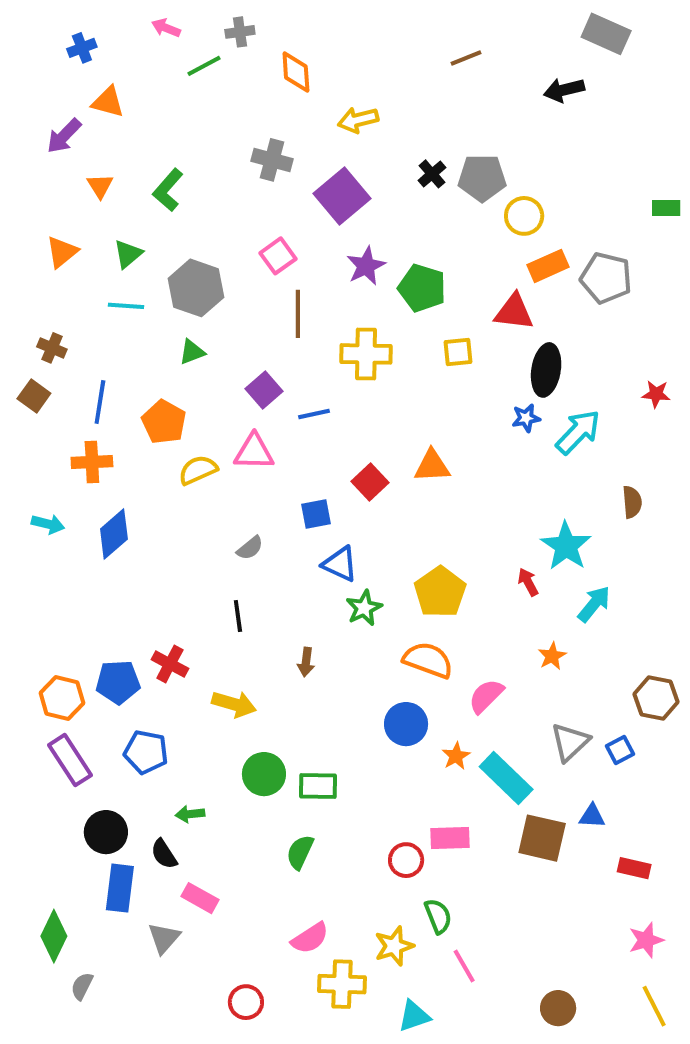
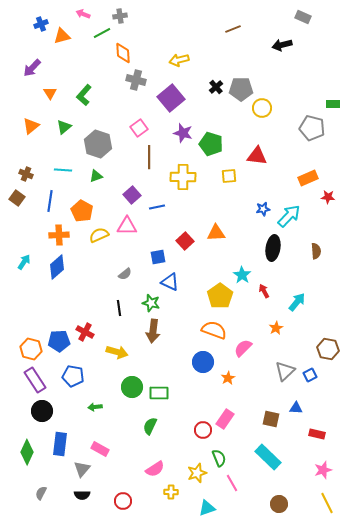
gray rectangle: (606, 34) -> (303, 17), size x0.7
orange diamond: (296, 72) -> (123, 53), moved
orange triangle: (108, 102) -> (62, 36), moved, turned -30
purple star: (366, 266) -> (183, 133), turned -30
orange rectangle: (548, 266) -> (308, 178), moved
gray pentagon: (606, 278) -> (312, 128), moved
cyan line: (126, 306) -> (63, 170), moved
black ellipse: (546, 370) -> (273, 248), moved
orange cross: (92, 462) -> (59, 235), moved
cyan arrow: (48, 524) -> (24, 262), turned -70
cyan star: (566, 546) -> (242, 275), moved, size x0.7
green star: (364, 608) -> (151, 303), moved, turned -30
brown arrow: (306, 662) -> (153, 331), size x1.6
cyan rectangle: (506, 778) -> (268, 457), moved
black circle: (106, 832) -> (42, 411), moved
pink rectangle: (450, 838) -> (225, 419), turned -54
brown square: (542, 838) -> (271, 419), size x0.7
black semicircle: (164, 854) -> (82, 495), moved, turned -56
green diamond: (54, 936) -> (27, 452), moved
yellow cross: (342, 984) -> (171, 492), size x0.6

